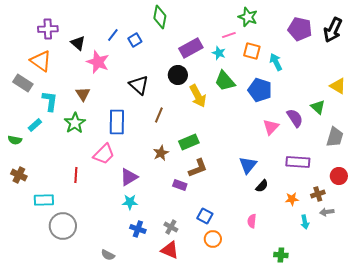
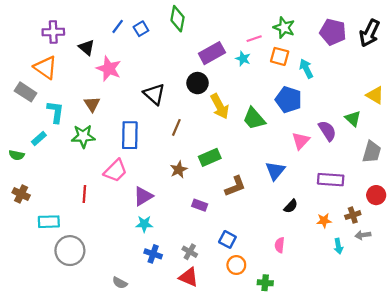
green star: (248, 17) -> (284, 28), moved
blue line: (113, 35) -> (118, 26), moved
blue square: (135, 40) -> (141, 29), moved
green trapezoid: (225, 81) -> (254, 119), moved
green star: (75, 123) -> (83, 136), turned 30
blue triangle: (248, 165) -> (275, 171), moved
brown L-shape: (198, 168) -> (235, 186), moved
green cross: (281, 255) -> (265, 283), moved

